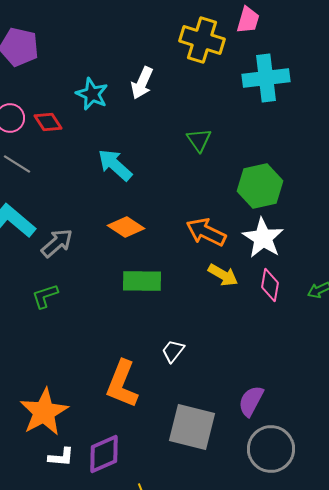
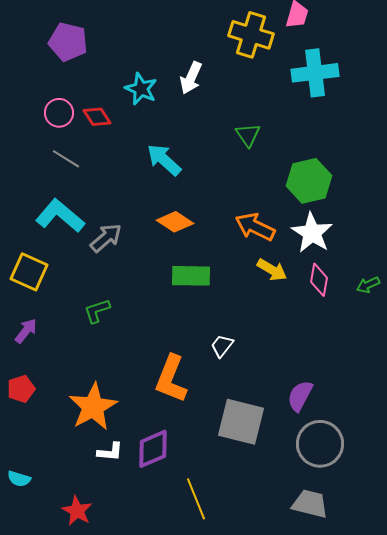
green L-shape: (45, 296) -> (97, 311), moved

